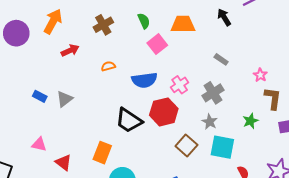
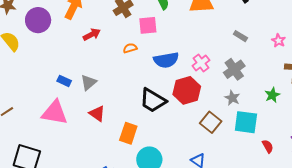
pink square: (157, 44) -> (148, 25), moved, turned 36
pink star: (260, 75) -> (279, 41), moved
pink triangle: (39, 144) -> (55, 113), moved, size x1.8
red triangle: (63, 162) -> (97, 114), moved

